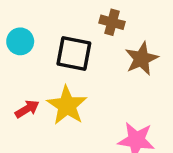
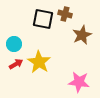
cyan circle: (20, 41) -> (14, 44), moved
black square: (74, 53) -> (43, 19), moved

